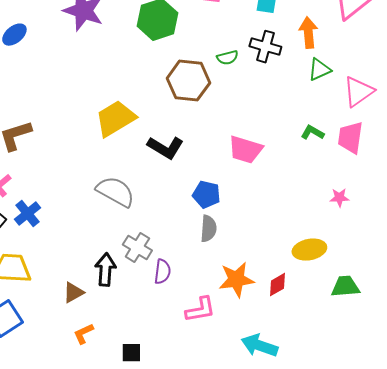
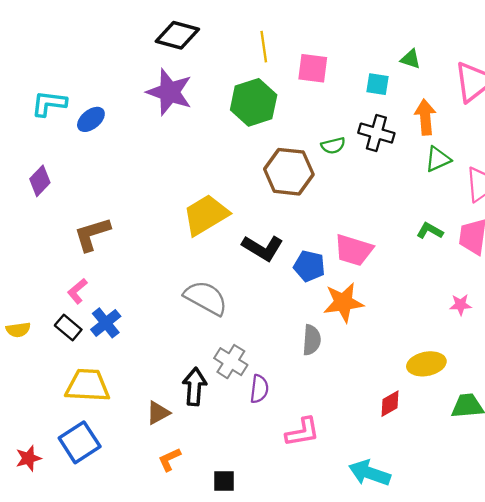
blue pentagon: (206, 195) -> (309, 266), moved
orange star: (236, 280) -> (343, 302), moved

